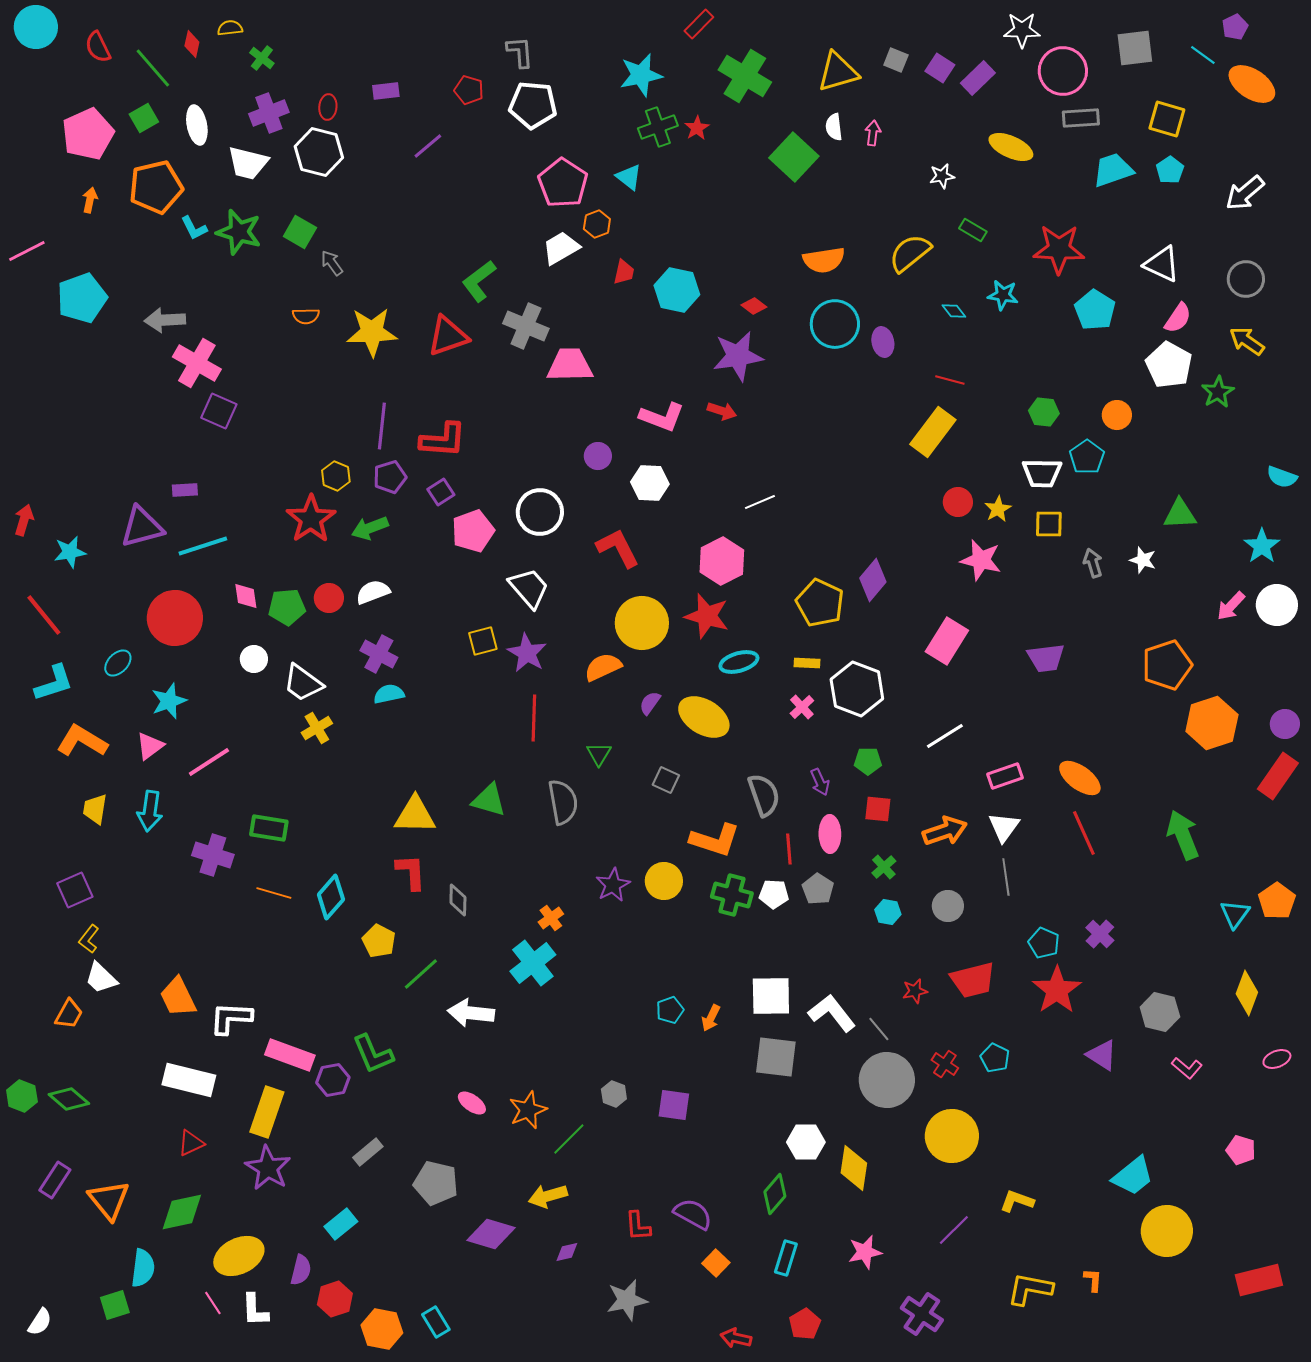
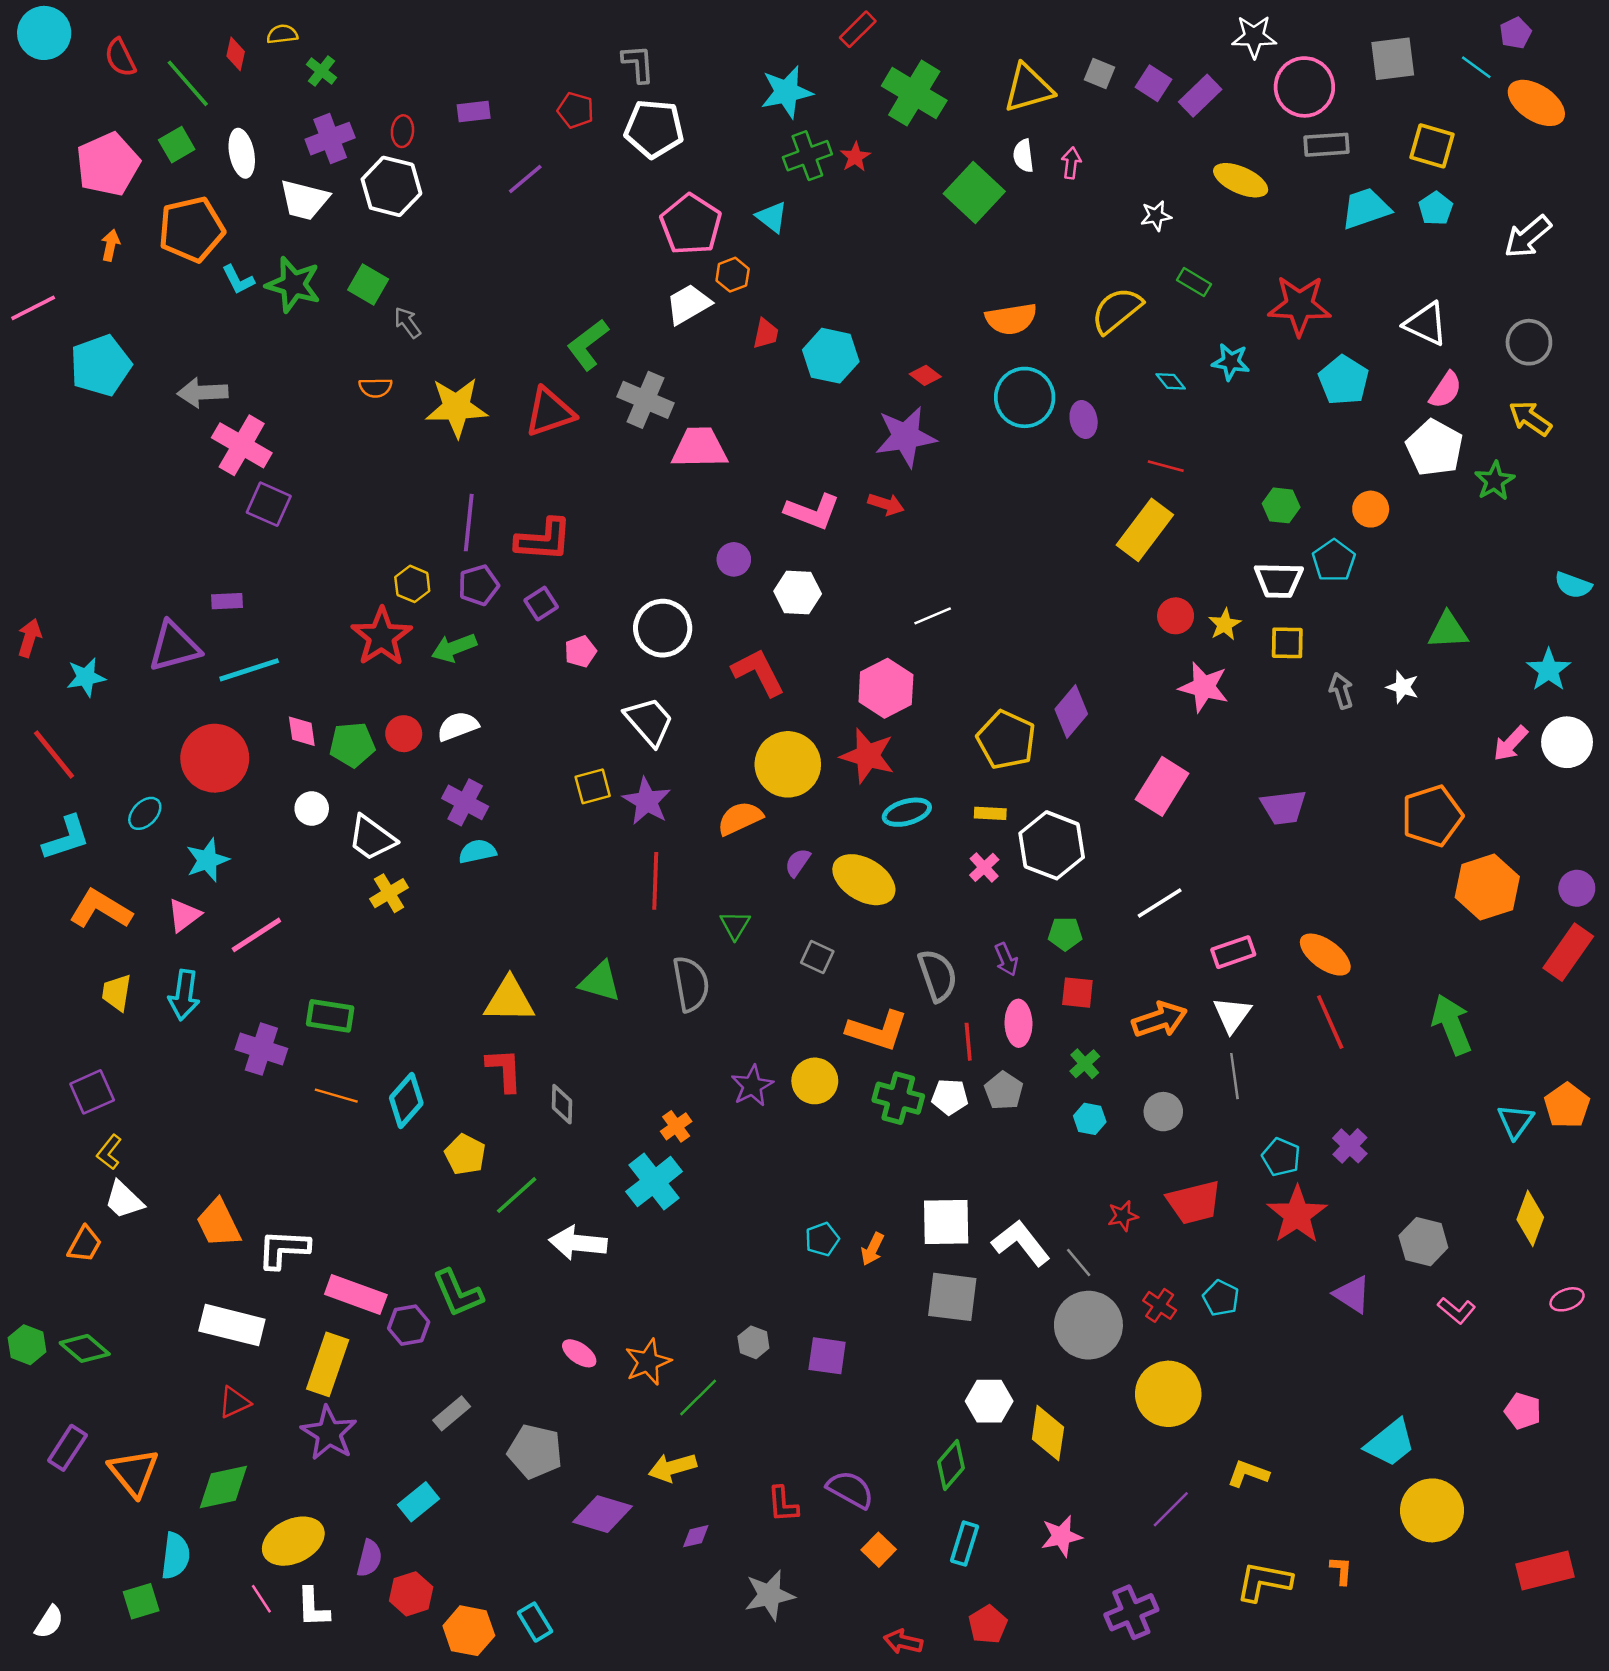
pink pentagon: (473, 531) -> (580, 651), size x0.6
purple cross: (922, 1314) -> (1131, 1612), turned 33

